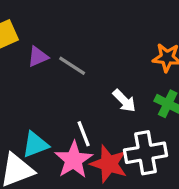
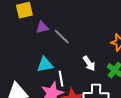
cyan triangle: (35, 145) -> (45, 65), moved

